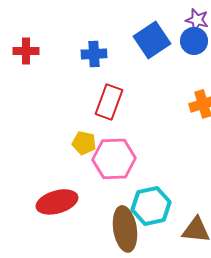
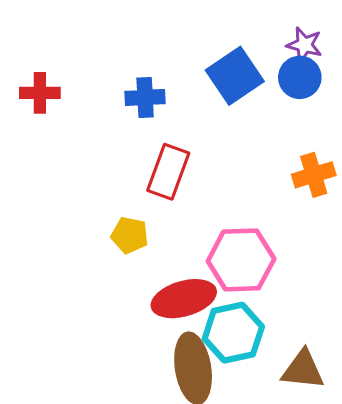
pink hexagon: (114, 159) -> (241, 260), moved
red ellipse: (57, 202) -> (184, 299), moved

